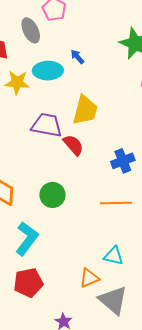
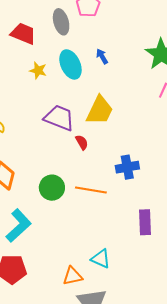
cyan ellipse: (48, 71) -> (70, 64), turned 56
yellow star: (17, 83) -> (38, 71), size x0.7
red semicircle: (73, 145) -> (82, 142), size x0.7
orange line: (116, 203) -> (91, 190), moved

